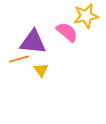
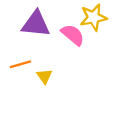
purple triangle: (33, 42) -> (36, 24), moved

